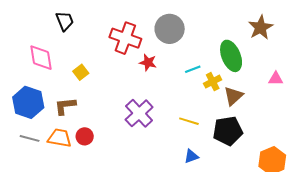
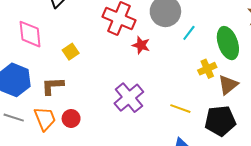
cyan line: (193, 69) -> (189, 33), moved, turned -35
orange trapezoid: (60, 138) -> (45, 119), turned 55

